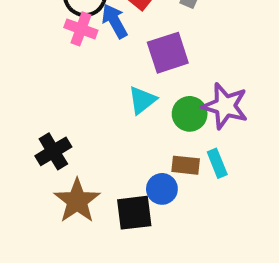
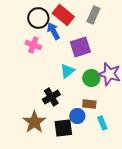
pink cross: (81, 29) -> (33, 45), moved
black cross: (53, 151) -> (51, 97), moved
cyan rectangle: (217, 163) -> (102, 123), moved

